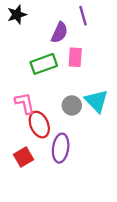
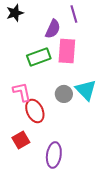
pink rectangle: (75, 57) -> (67, 51), size x1.4
purple ellipse: (61, 148) -> (54, 155), moved

